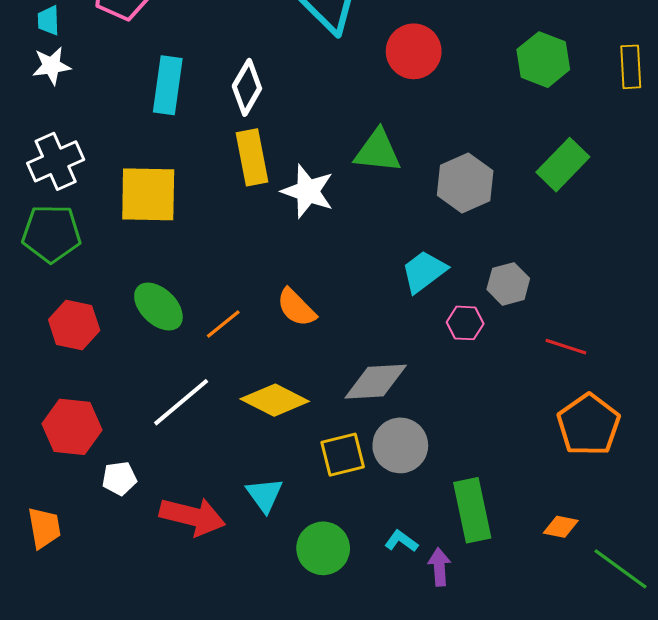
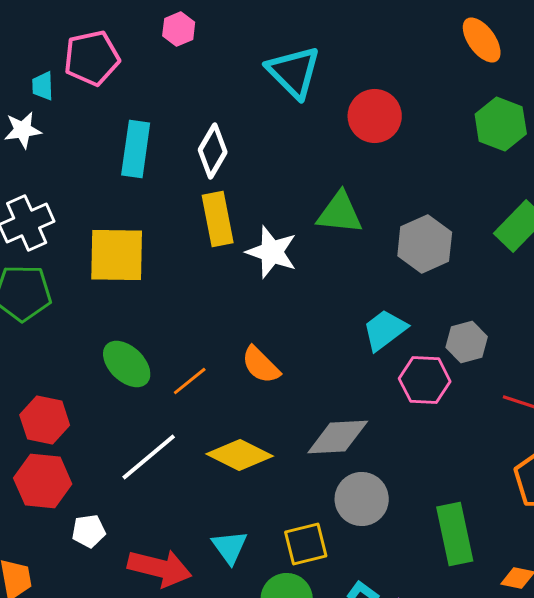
cyan trapezoid: (48, 20) -> (43, 86), moved
pink hexagon: (465, 323) -> (425, 380), size x1.4
red hexagon: (74, 325) -> (45, 420), moved
yellow square: (343, 455) -> (306, 544), moved
green rectangle: (472, 510) -> (455, 534), moved

